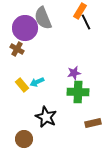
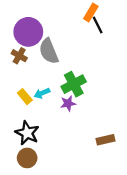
gray semicircle: (43, 18) -> (49, 51), moved
purple star: (74, 73) -> (68, 103), moved
green cross: (78, 92) -> (74, 84), moved, turned -30
black star: (46, 117) -> (27, 133), moved

